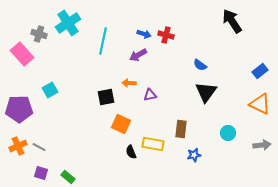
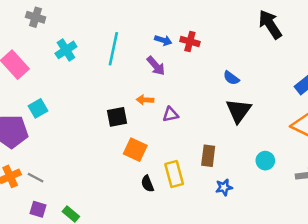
cyan cross: (68, 23) -> (66, 50), moved, size x0.7
gray cross: (39, 34) -> (36, 17), moved
purple arrow: (138, 55) -> (156, 66), turned -102
cyan square: (50, 90) -> (38, 108), moved
yellow rectangle: (153, 144) -> (174, 174), turned 65

